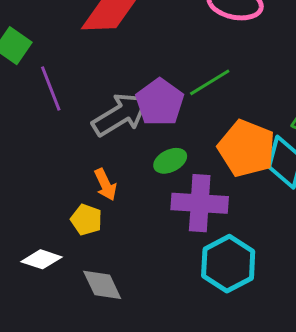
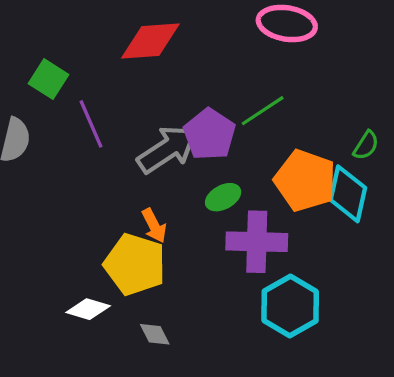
yellow pentagon: (86, 220) -> (135, 264), size x1.8
gray diamond: (102, 285) -> (155, 334), size x0.7

